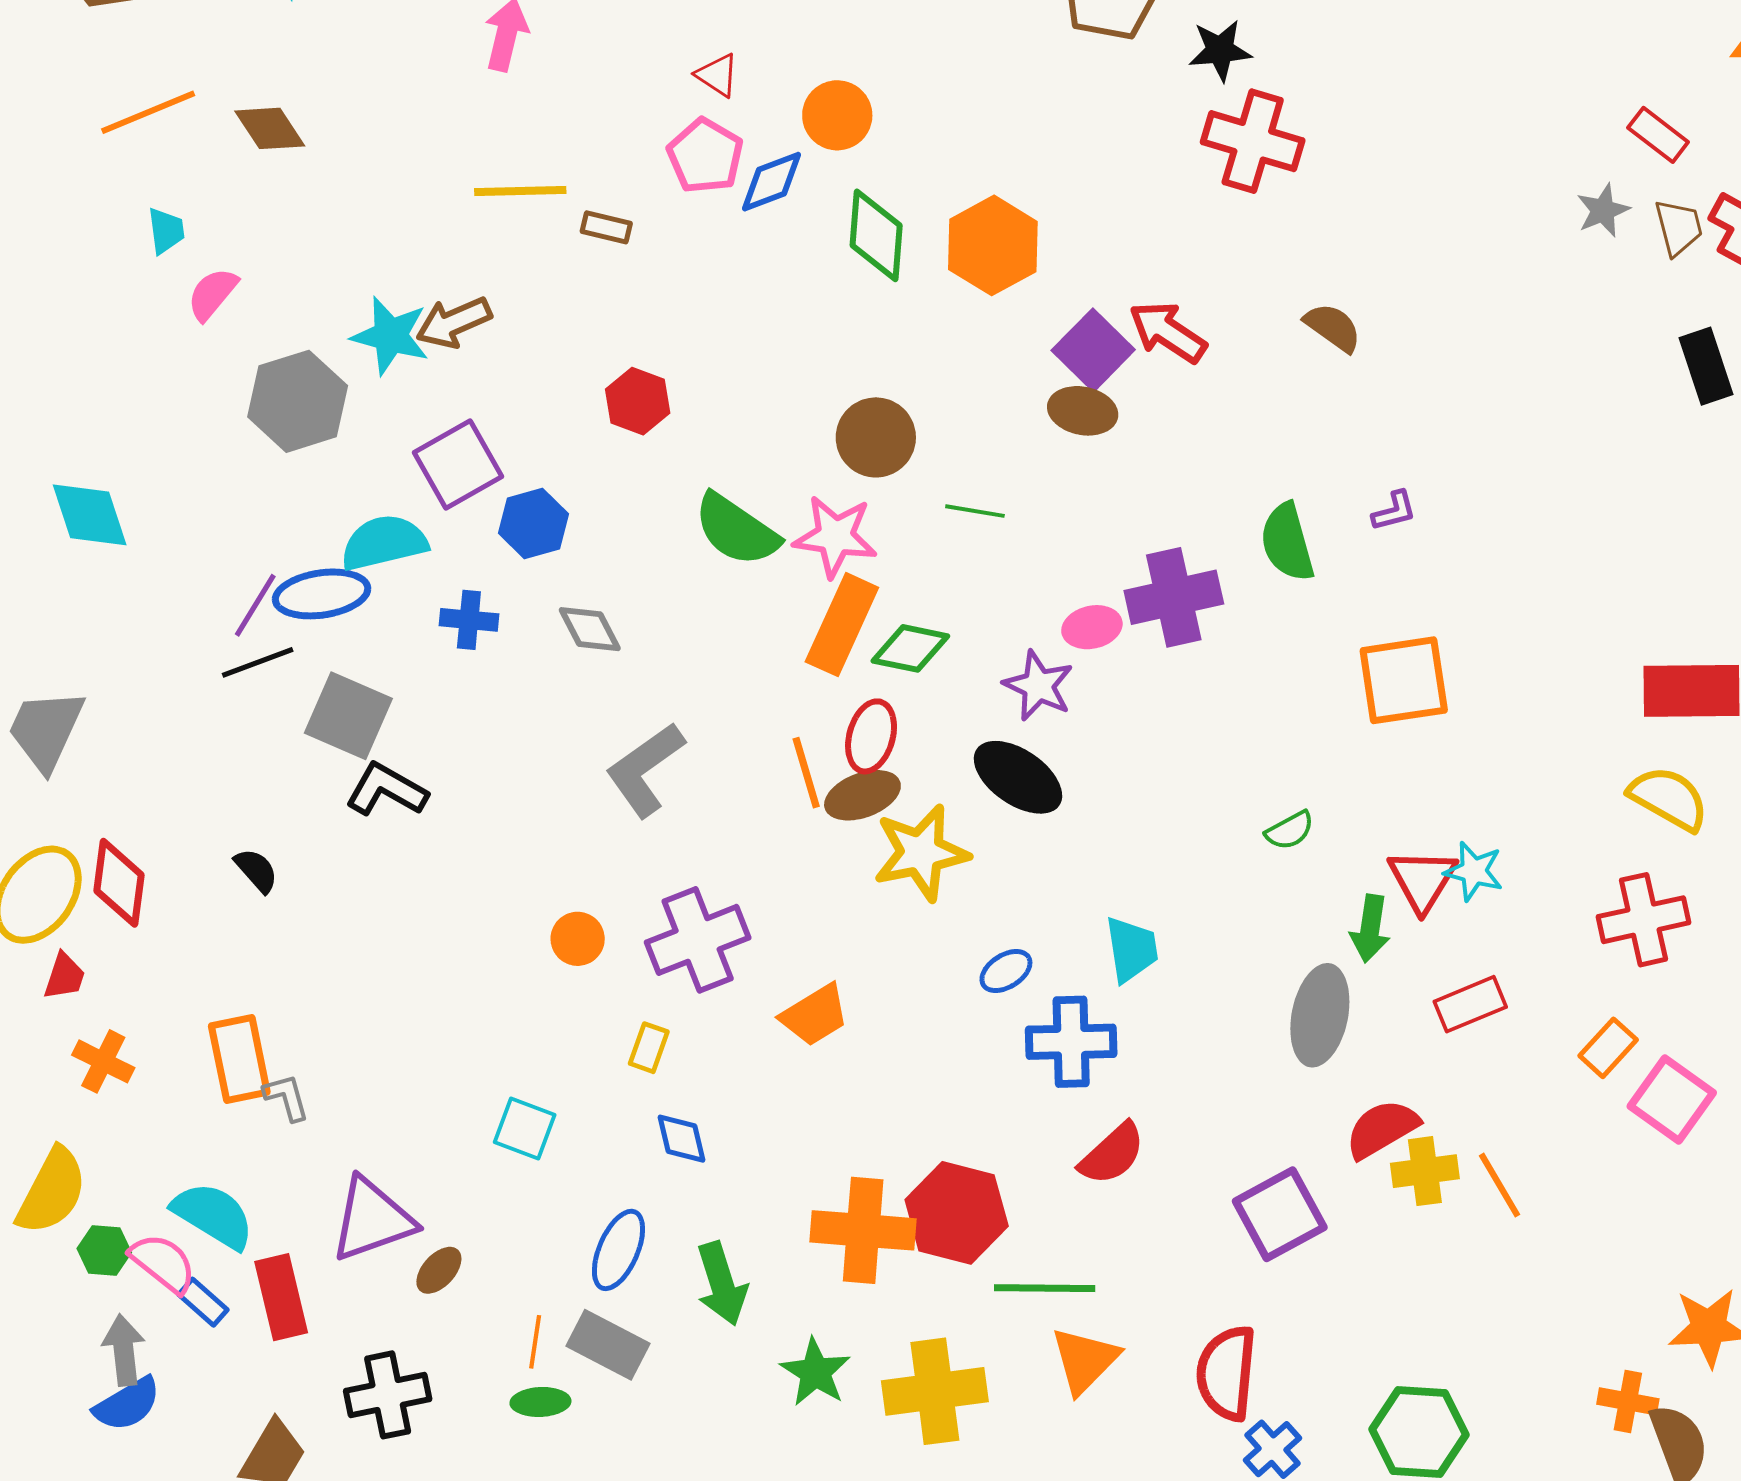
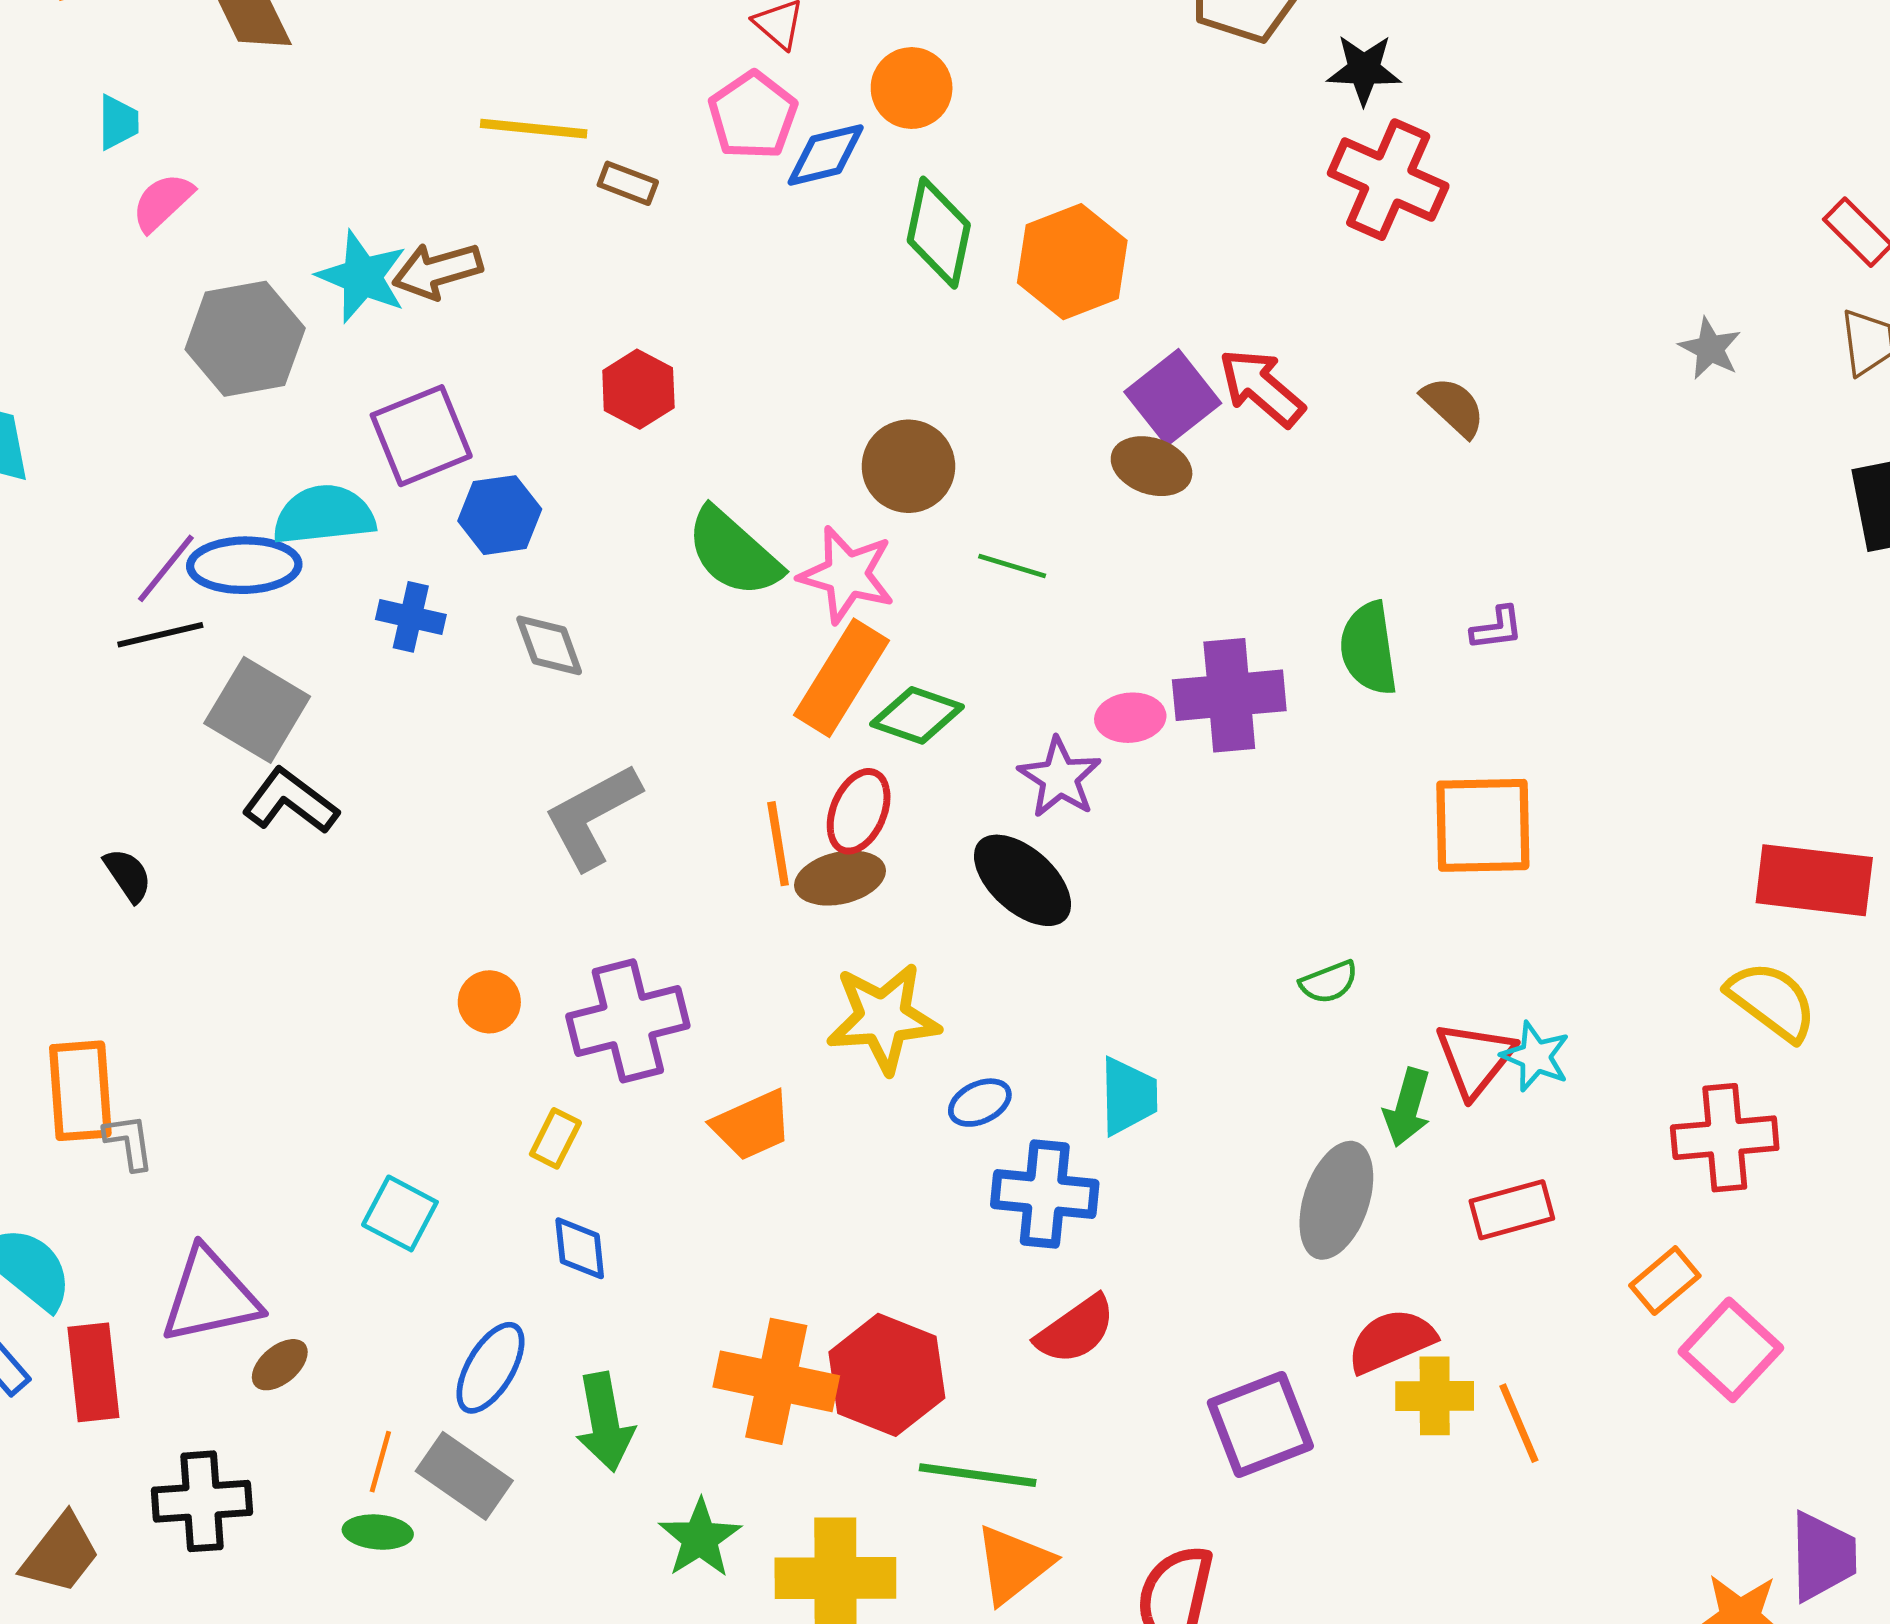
gray star: (1603, 210) -> (1710, 348), moved, turned -30
yellow star: (921, 853) -> (883, 1018), moved

